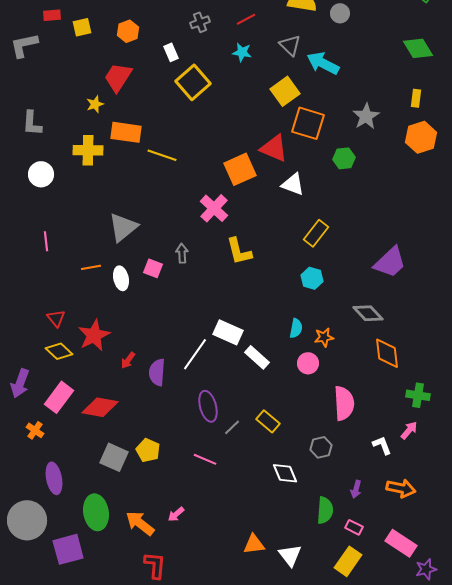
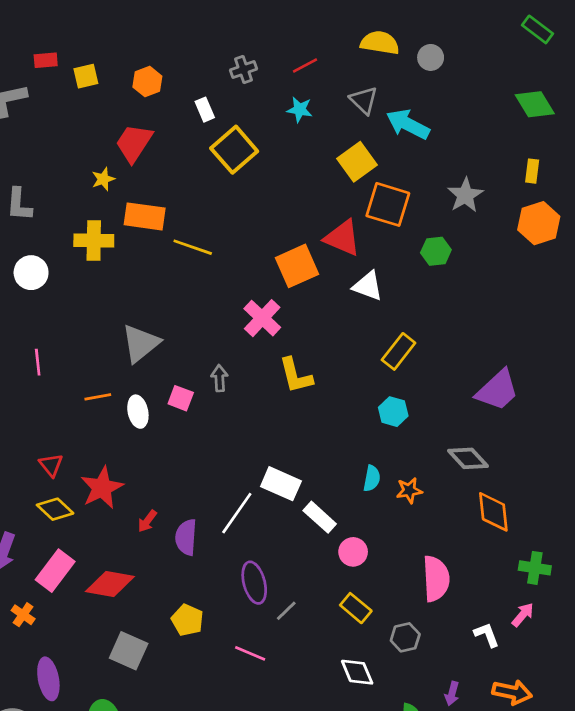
pink circle: (308, 363) -> (353, 552), moved
yellow rectangle: (268, 421) -> (356, 608), moved
yellow pentagon: (148, 450) -> (187, 620), moved

